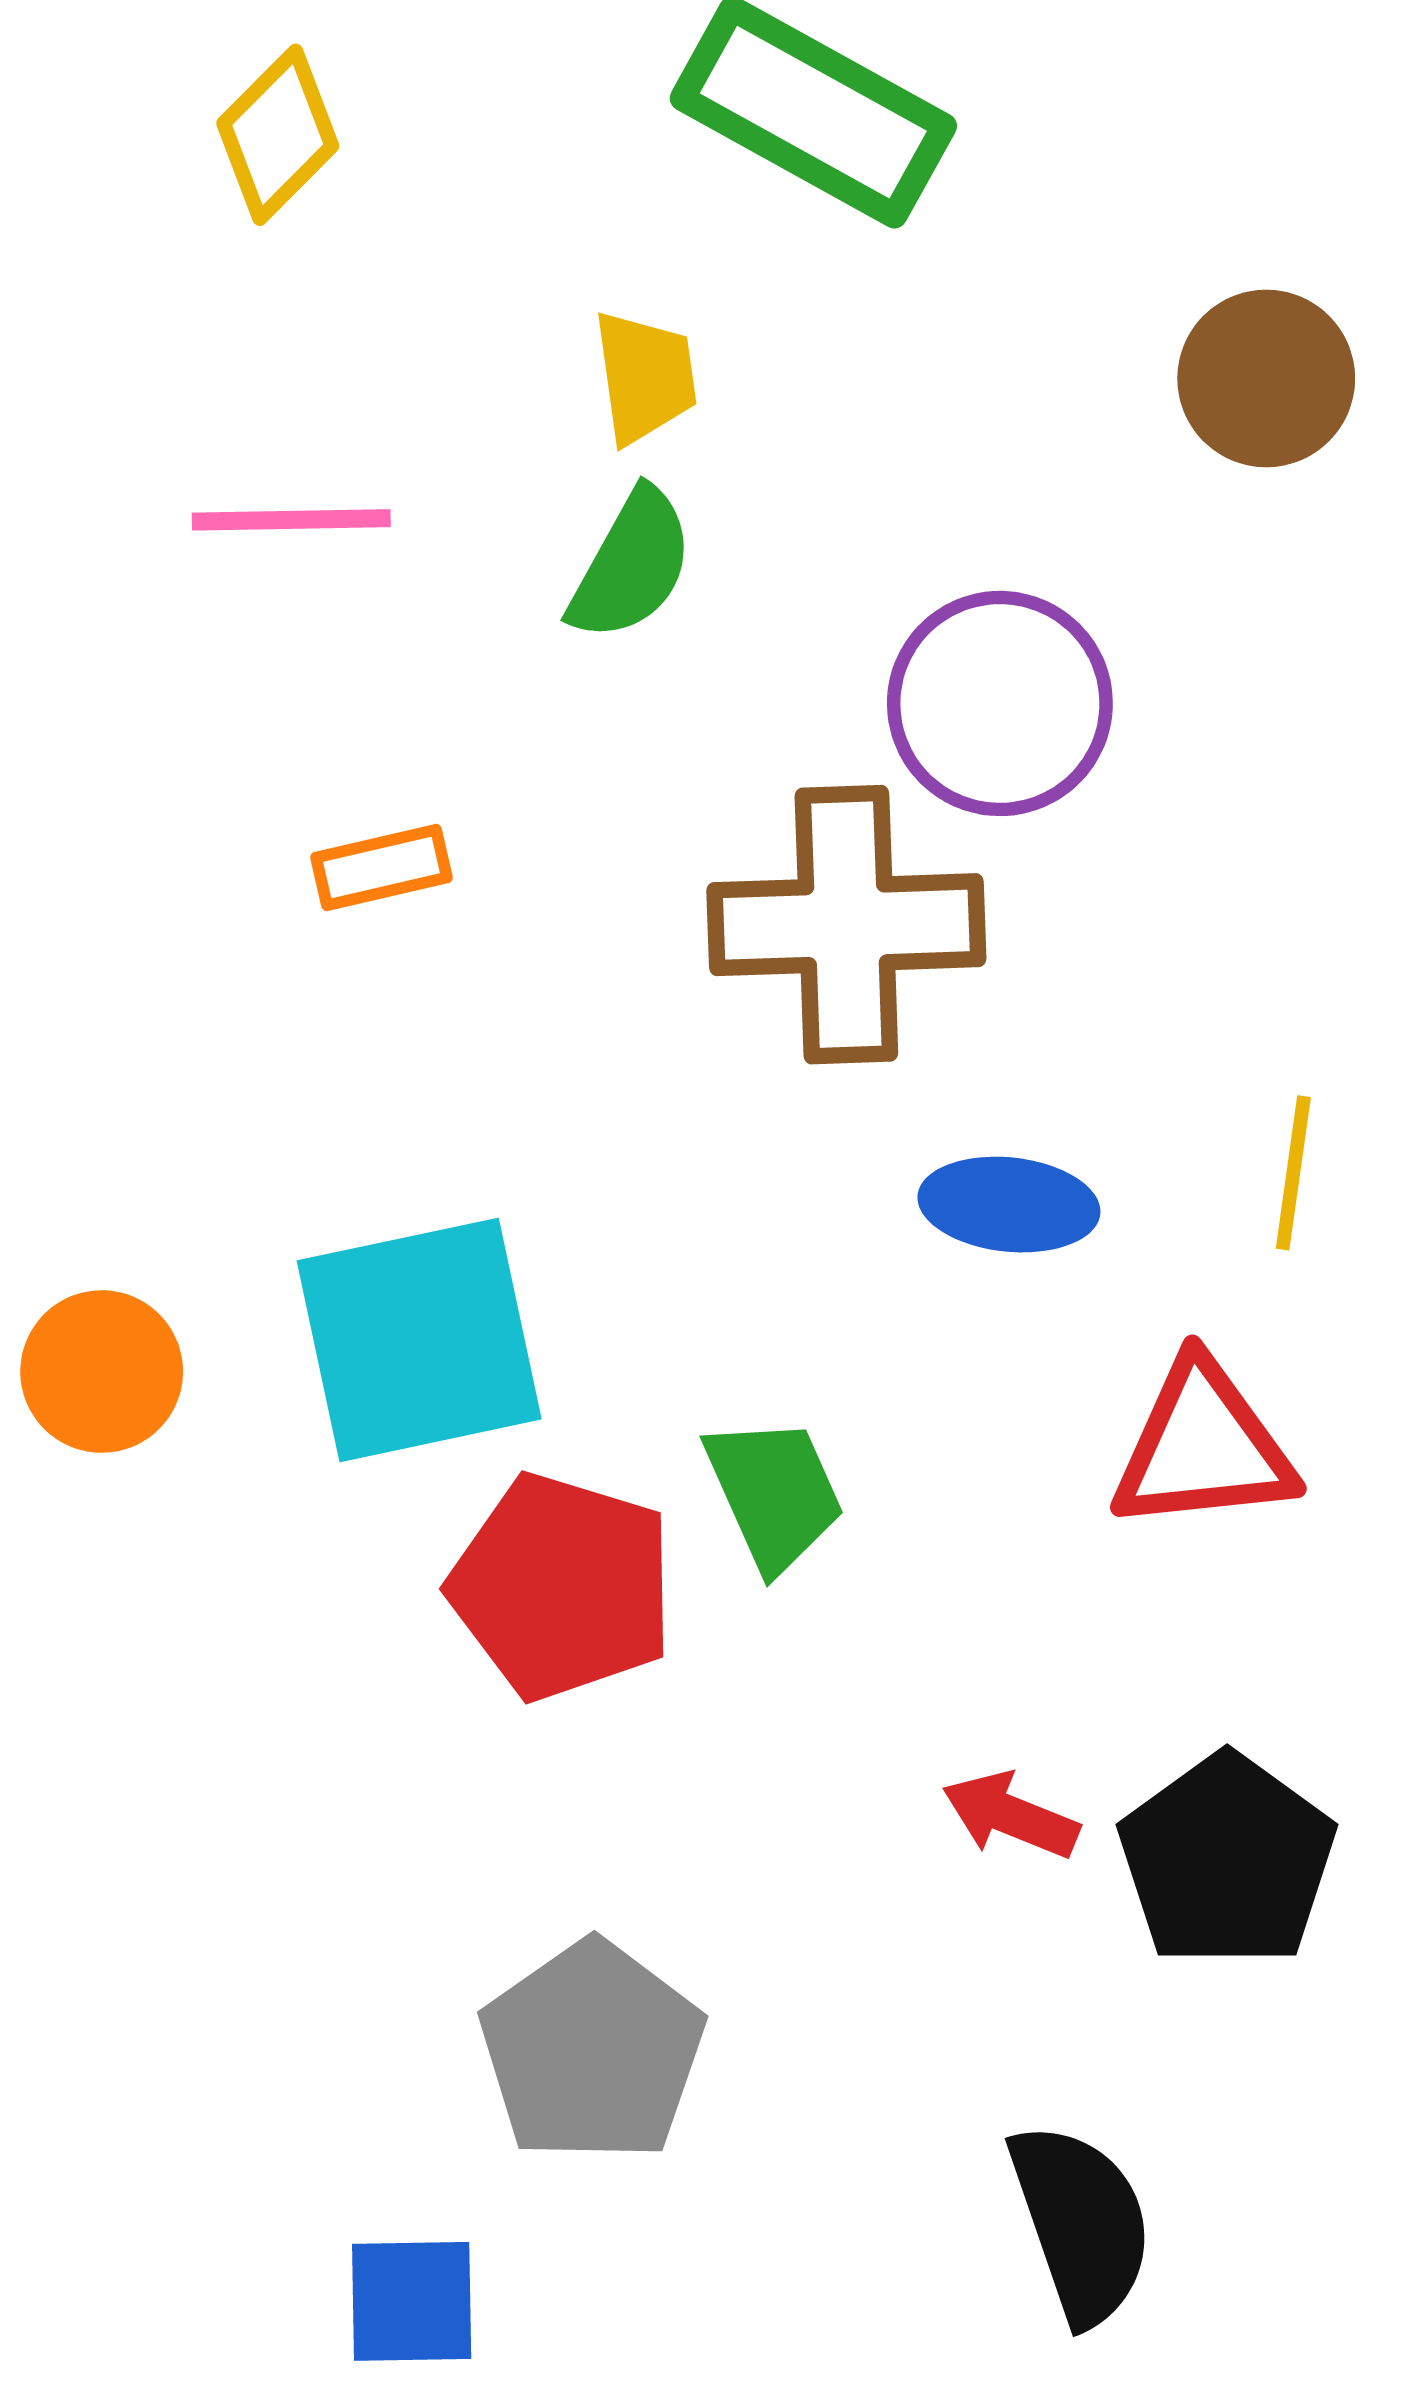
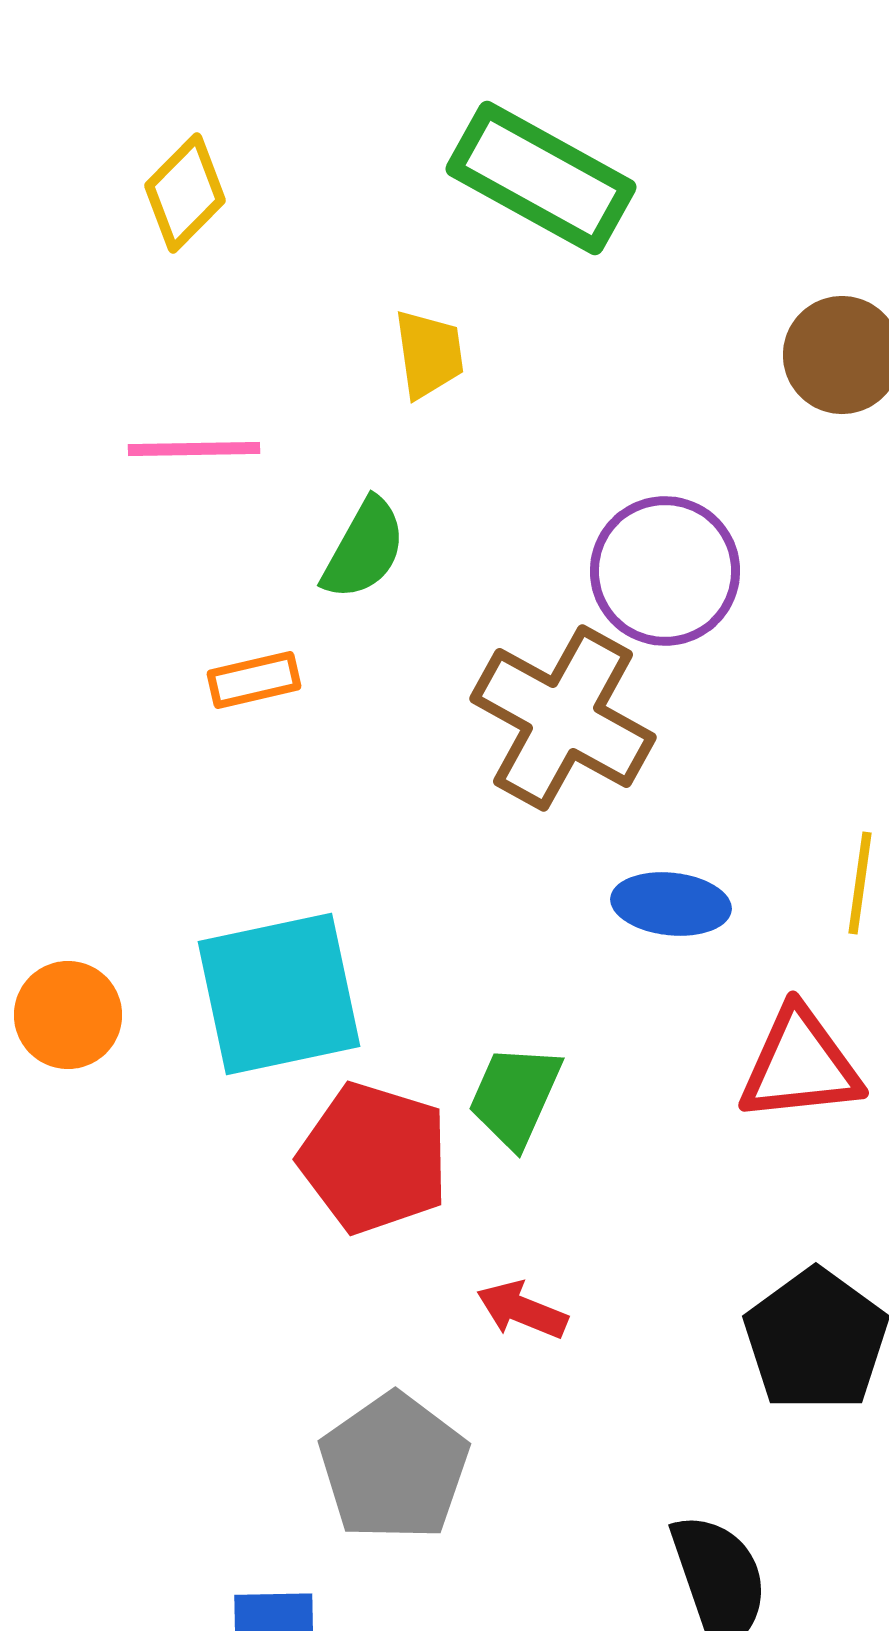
green semicircle: (631, 565) -> (364, 549), moved
brown cross: (846, 925) -> (563, 718), turned 31
green trapezoid: (774, 1493) -> (515, 1096), turned -132
red arrow: (1010, 1815) -> (522, 1310), moved

